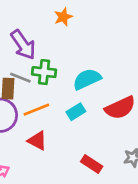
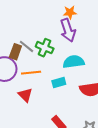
purple arrow: (23, 45) -> (68, 30), moved

